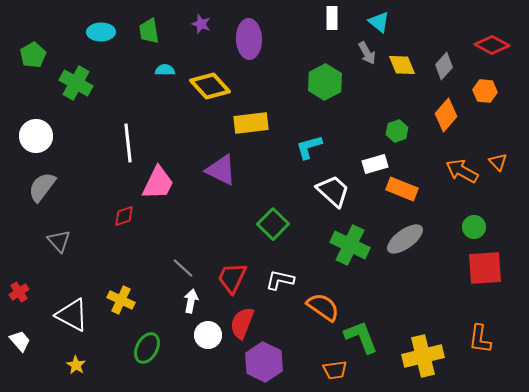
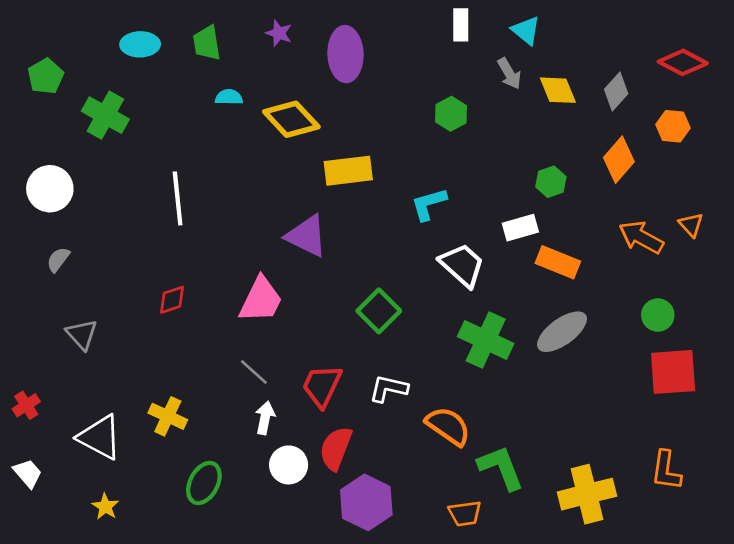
green hexagon: (325, 82) -> (451, 114), size x0.7
pink trapezoid: (158, 183) -> (261, 300), moved
gray semicircle: (42, 187) -> (58, 260), size x0.6

